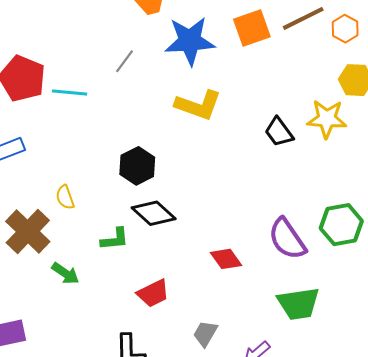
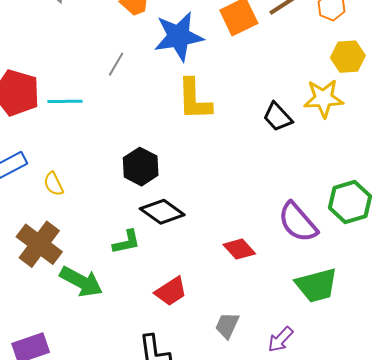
yellow L-shape: (198, 105) -> (194, 99), turned 75
yellow semicircle: (65, 197) -> (54, 184), moved
green arrow: (65, 273) -> (81, 282), size x1.5

